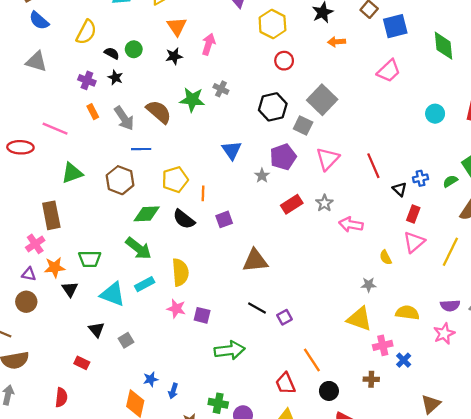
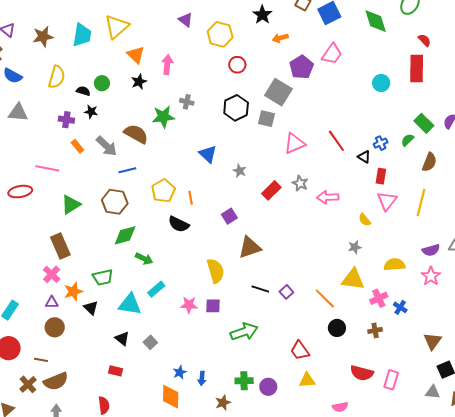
purple pentagon: (283, 157) -> (301, 67), moved
pink triangle: (328, 159) -> (295, 144), turned 35
green diamond: (147, 214) -> (125, 235), moved
purple square: (224, 219) -> (229, 216), moved
green arrow: (139, 248) -> (144, 259), size x0.7
yellow semicircle: (180, 272) -> (216, 271), moved
orange line: (312, 360) -> (325, 298), moved
black circle: (329, 391) -> (337, 328), moved

